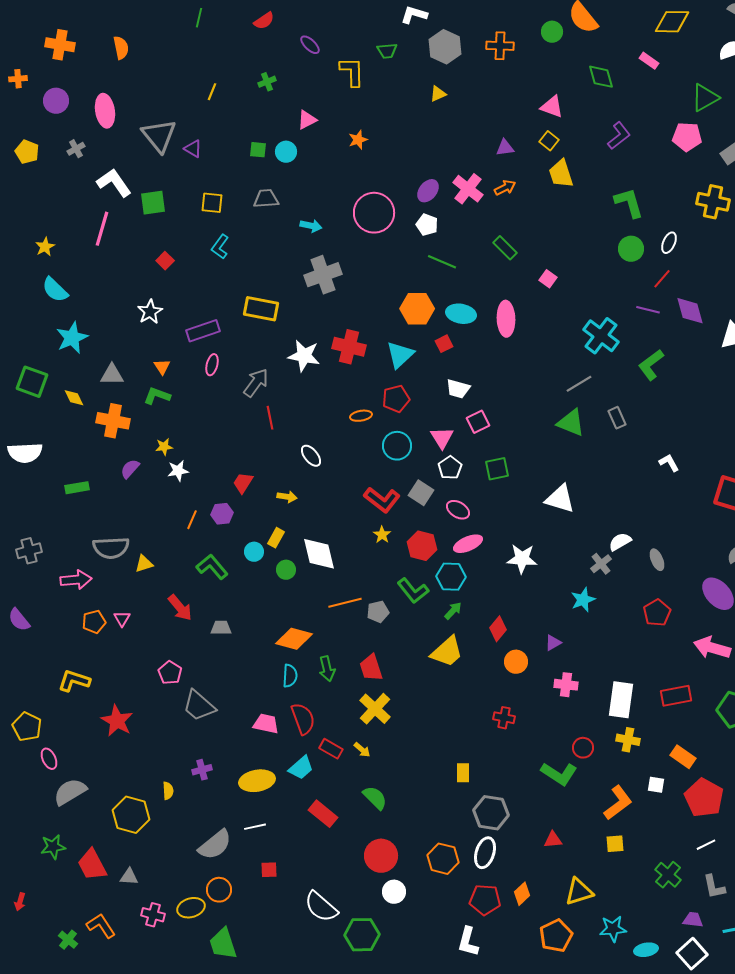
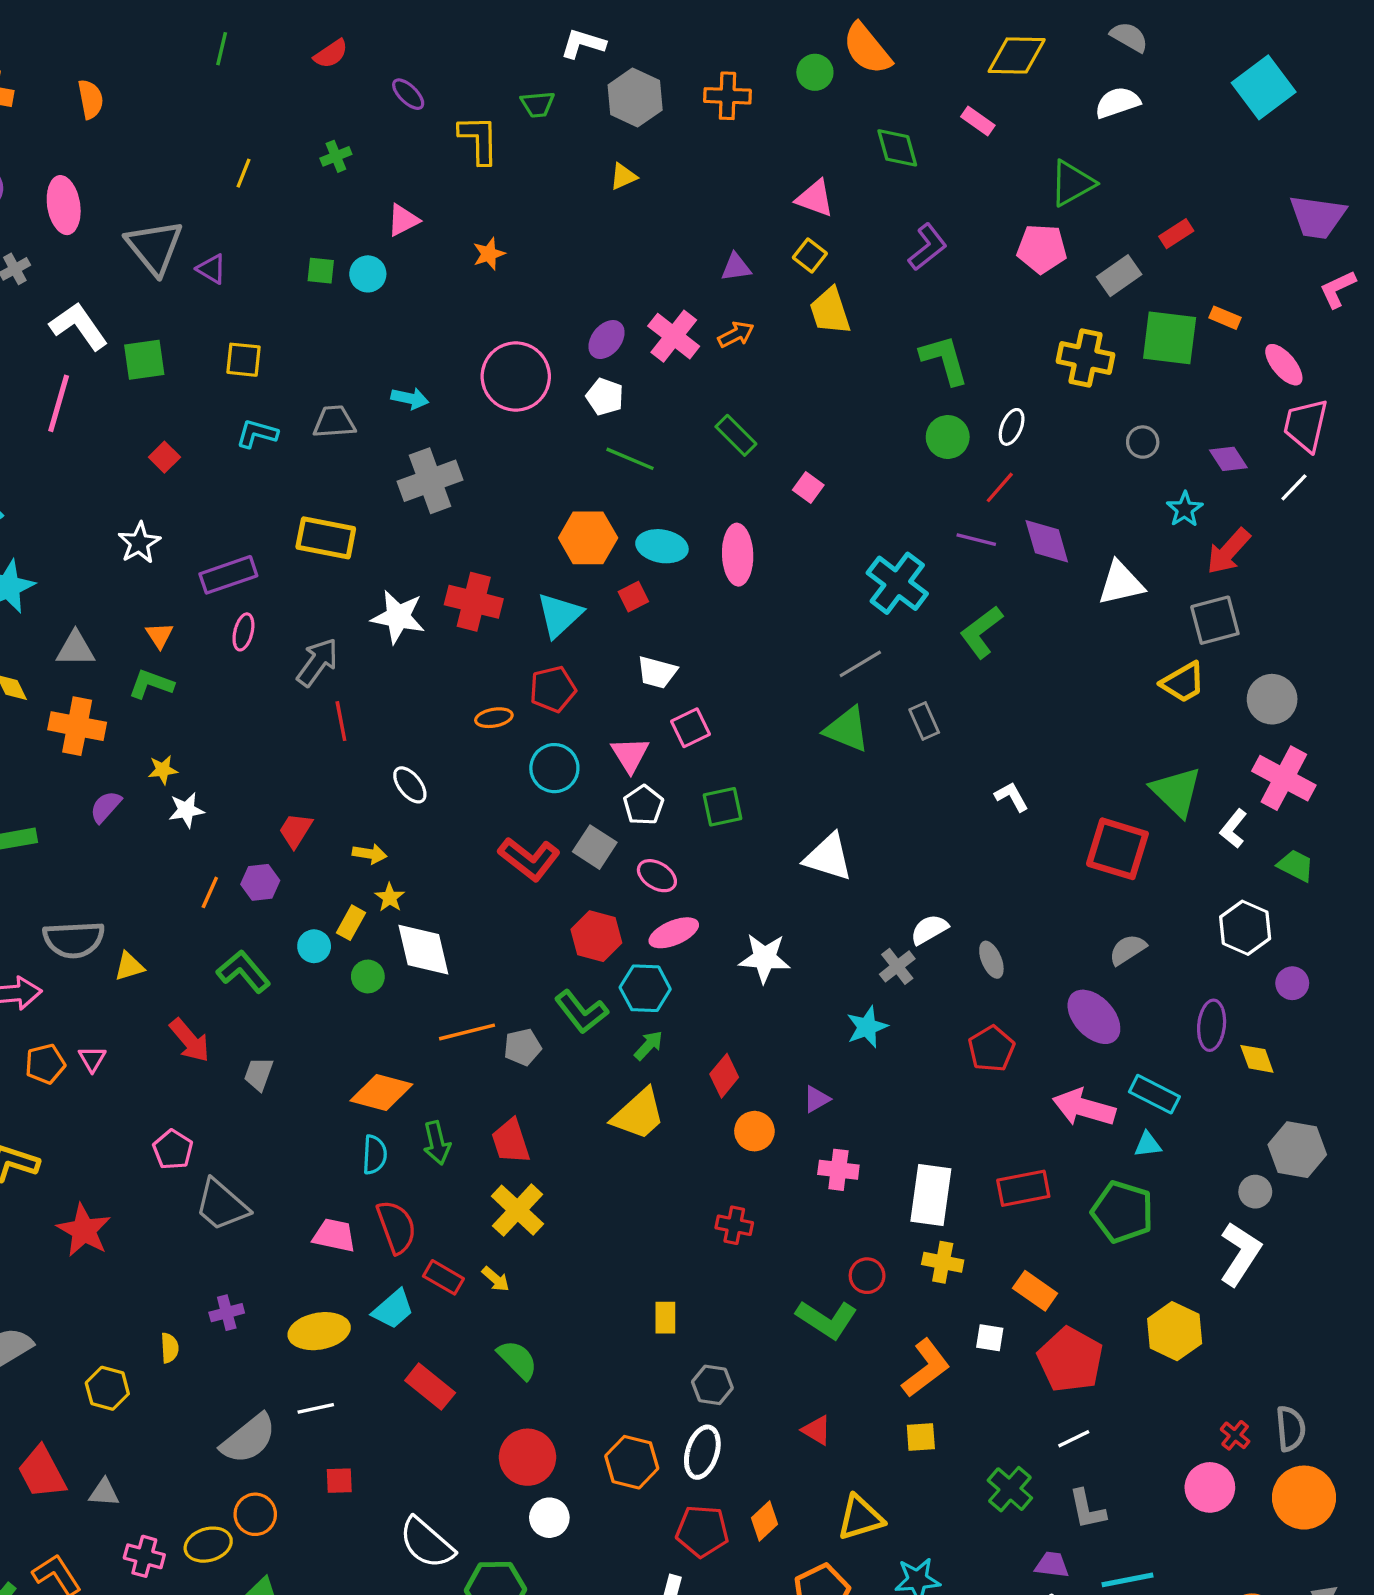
gray trapezoid: (266, 199) -> (334, 422), moved
cyan L-shape: (220, 247) -> (257, 434), turned 70
yellow star: (382, 535) -> (390, 898), moved
gray trapezoid: (221, 628) -> (259, 1074), turned -70
gray hexagon: (491, 813) -> (712, 1385), size x0.7
yellow hexagon: (131, 815) -> (107, 1388), size x0.7
red triangle: (553, 840) -> (817, 1430), turned 36

